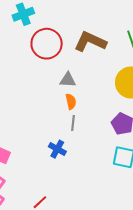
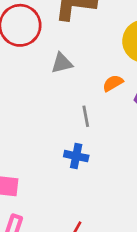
orange semicircle: (71, 102) -> (113, 83), moved, turned -91

